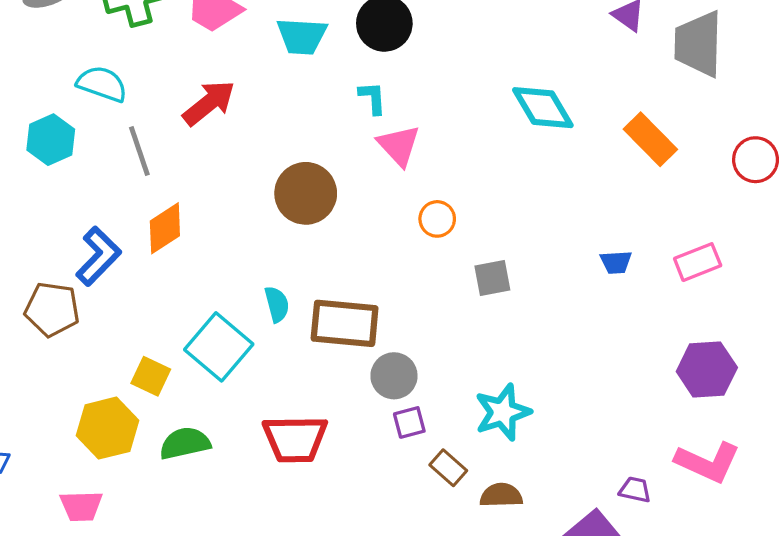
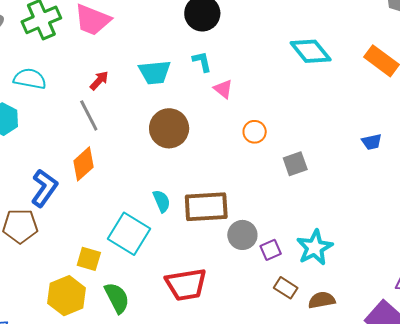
cyan trapezoid: (302, 36) -> (155, 72), moved
red arrow: (209, 103) -> (99, 81), size x0.6
pink triangle: (399, 145) -> (223, 89), size x0.7
gray line: (139, 151) -> (89, 115), moved
purple square: (409, 422) -> (271, 250), moved
green semicircle: (185, 443) -> (117, 298), turned 84

